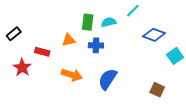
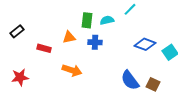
blue diamond: (154, 35) -> (145, 44), moved
red star: (22, 68) -> (20, 77), moved, turned 30
blue semicircle: (108, 79) -> (130, 80), moved, turned -70

